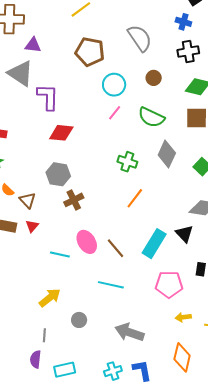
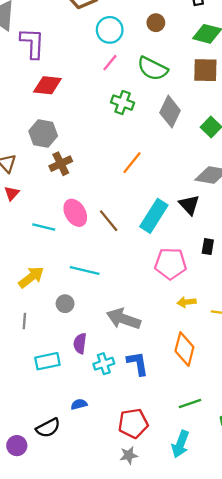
green cross: (127, 162) -> (123, 103), moved
cyan line: (111, 285) -> (85, 271), moved
purple semicircle: (36, 359) -> (80, 343), moved

